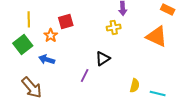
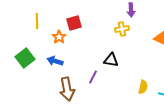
green square: (23, 44) -> (25, 58), moved
black triangle: (103, 58) -> (111, 60), turned 42
brown arrow: (32, 87) -> (67, 89), moved, turned 30

